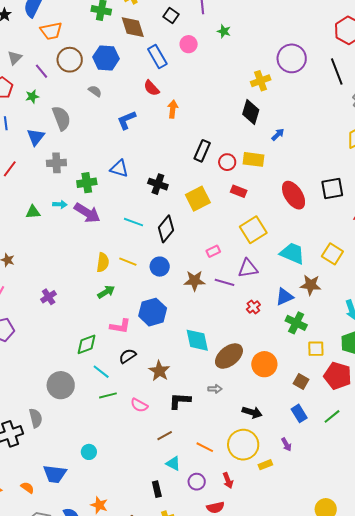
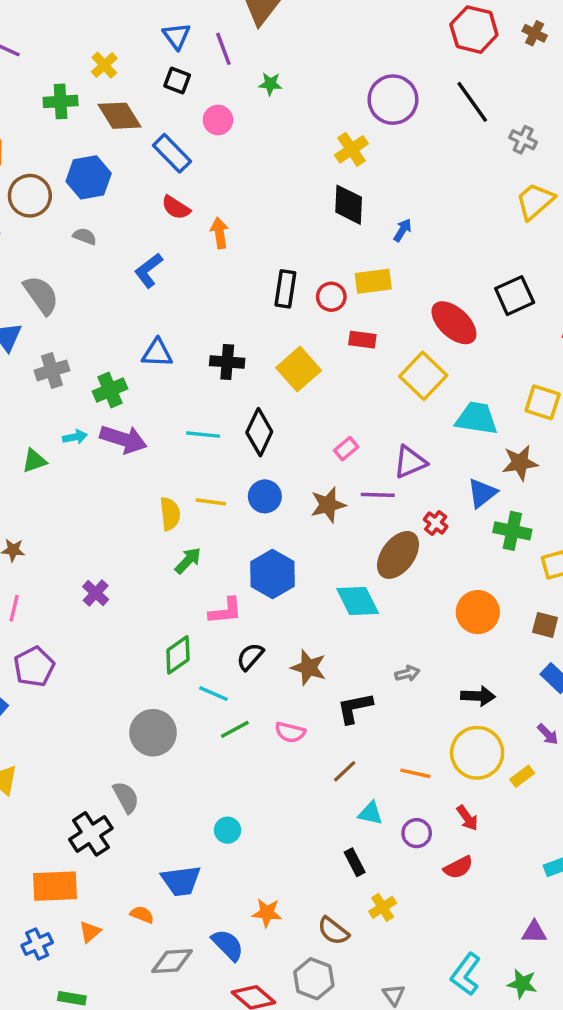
yellow square: (253, 230) -> (423, 376), moved
brown ellipse: (229, 356) -> (398, 555), moved

